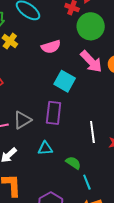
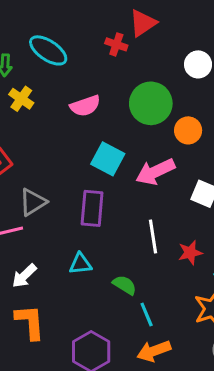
green circle: (91, 26) -> (151, 103), moved
pink arrow: (91, 62) -> (155, 172), moved, turned 110
gray triangle: (22, 120) -> (33, 202), moved

